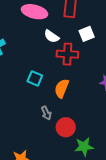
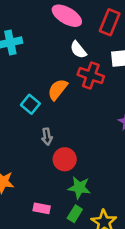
cyan square: (35, 78) -> (30, 104), moved
orange semicircle: (62, 88) -> (58, 90), moved

